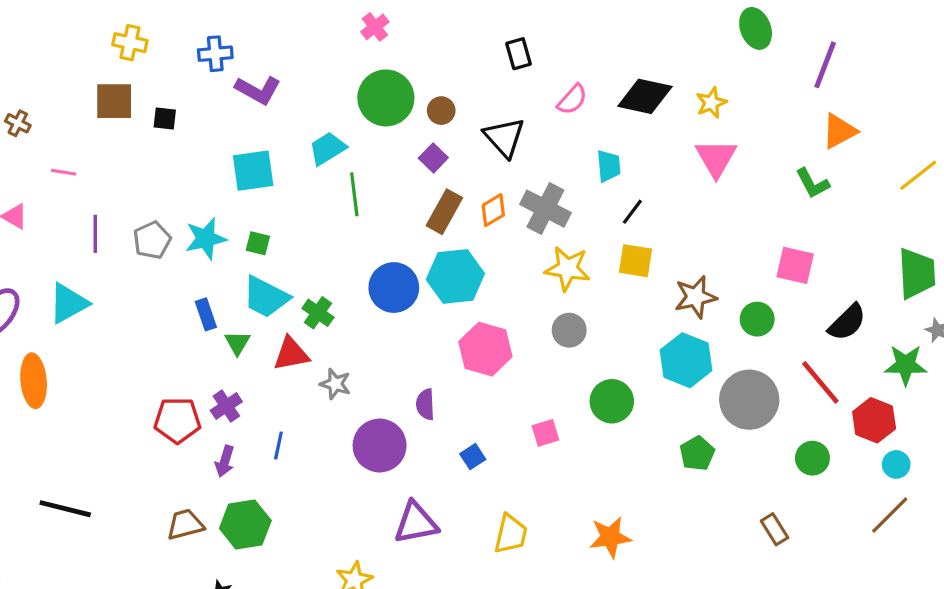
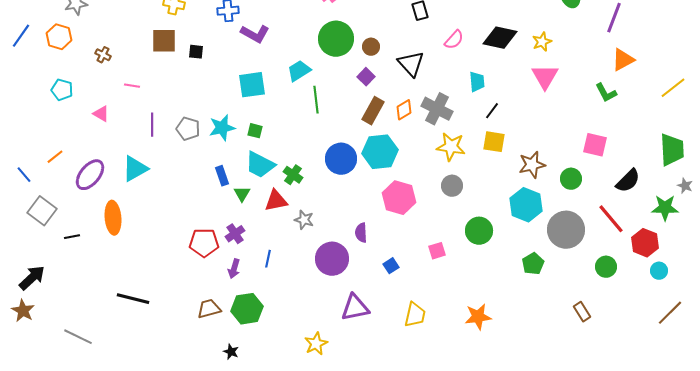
gray pentagon: (152, 240) -> (188, 129), turned -30
brown line: (890, 515) -> (670, 313), moved

